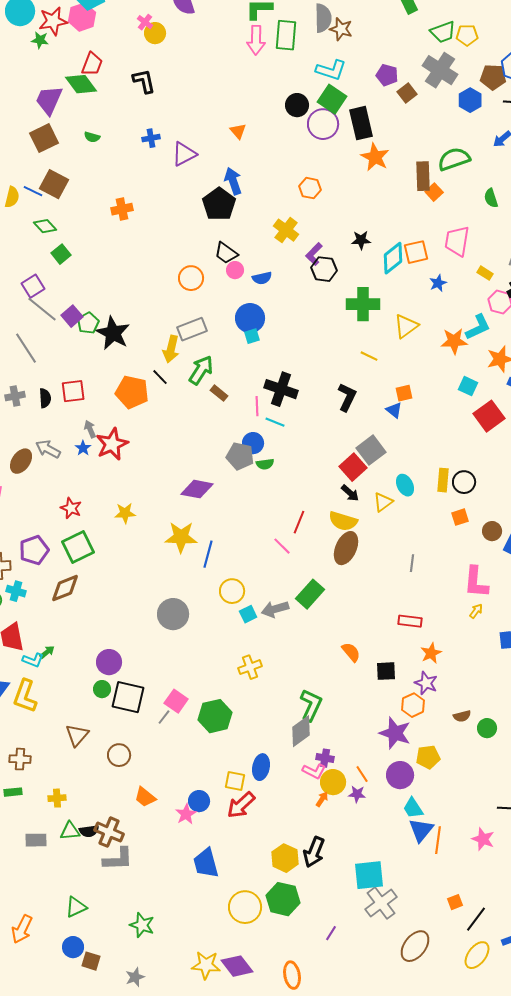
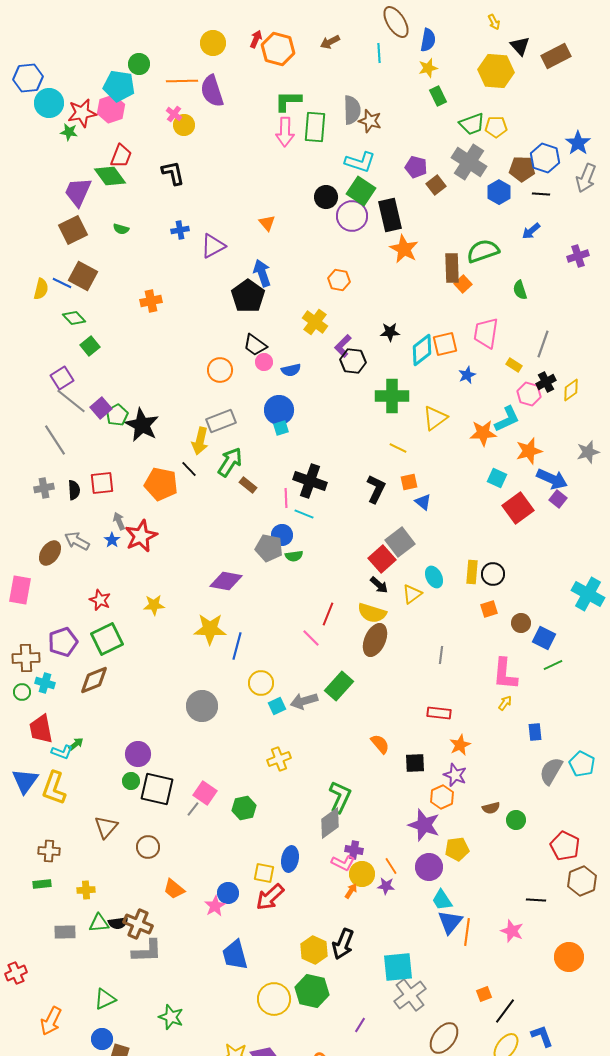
orange square: (404, 393) -> (409, 482), moved
green hexagon: (215, 716) -> (244, 808), size x0.7

